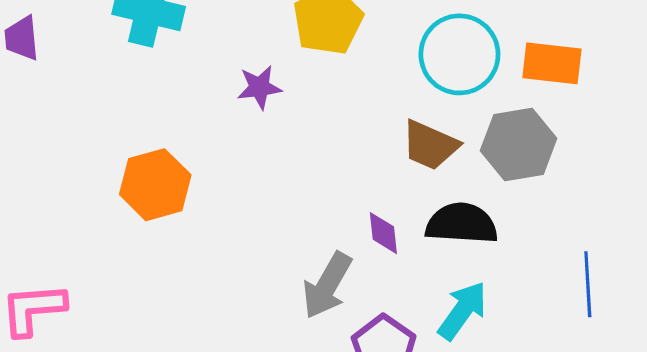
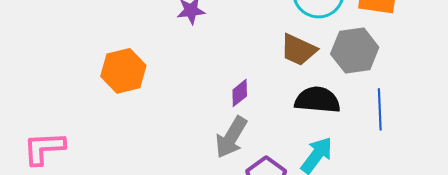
purple diamond: (383, 233) -> (240, 93), moved, turned 56
blue line: (588, 284) -> (380, 109), moved

